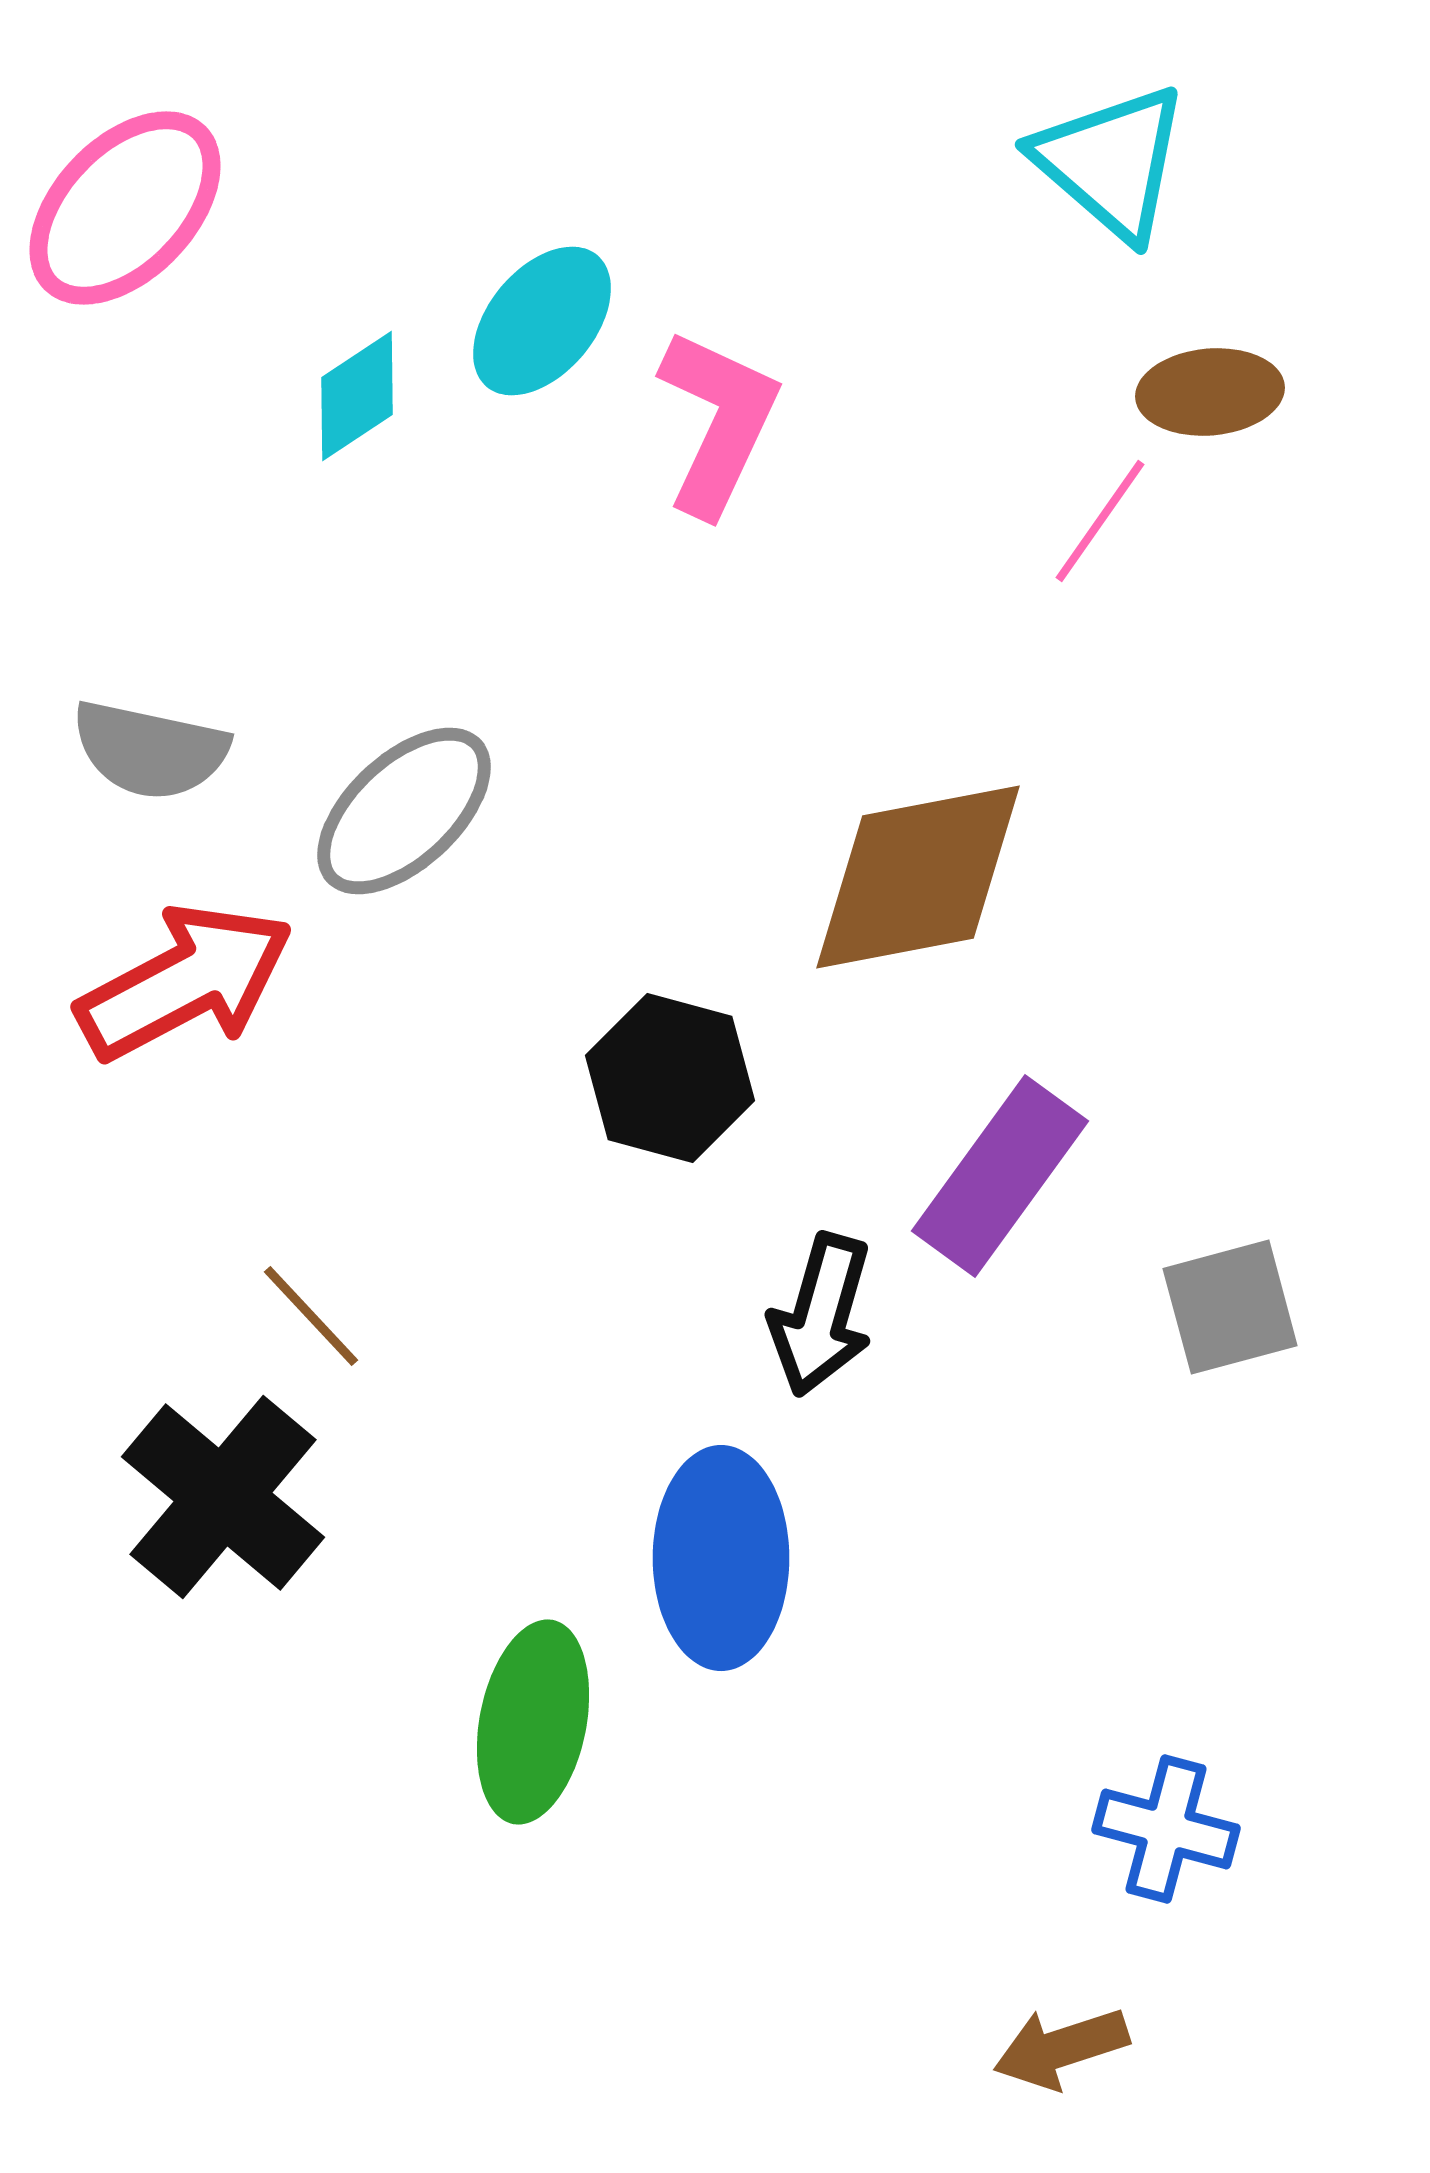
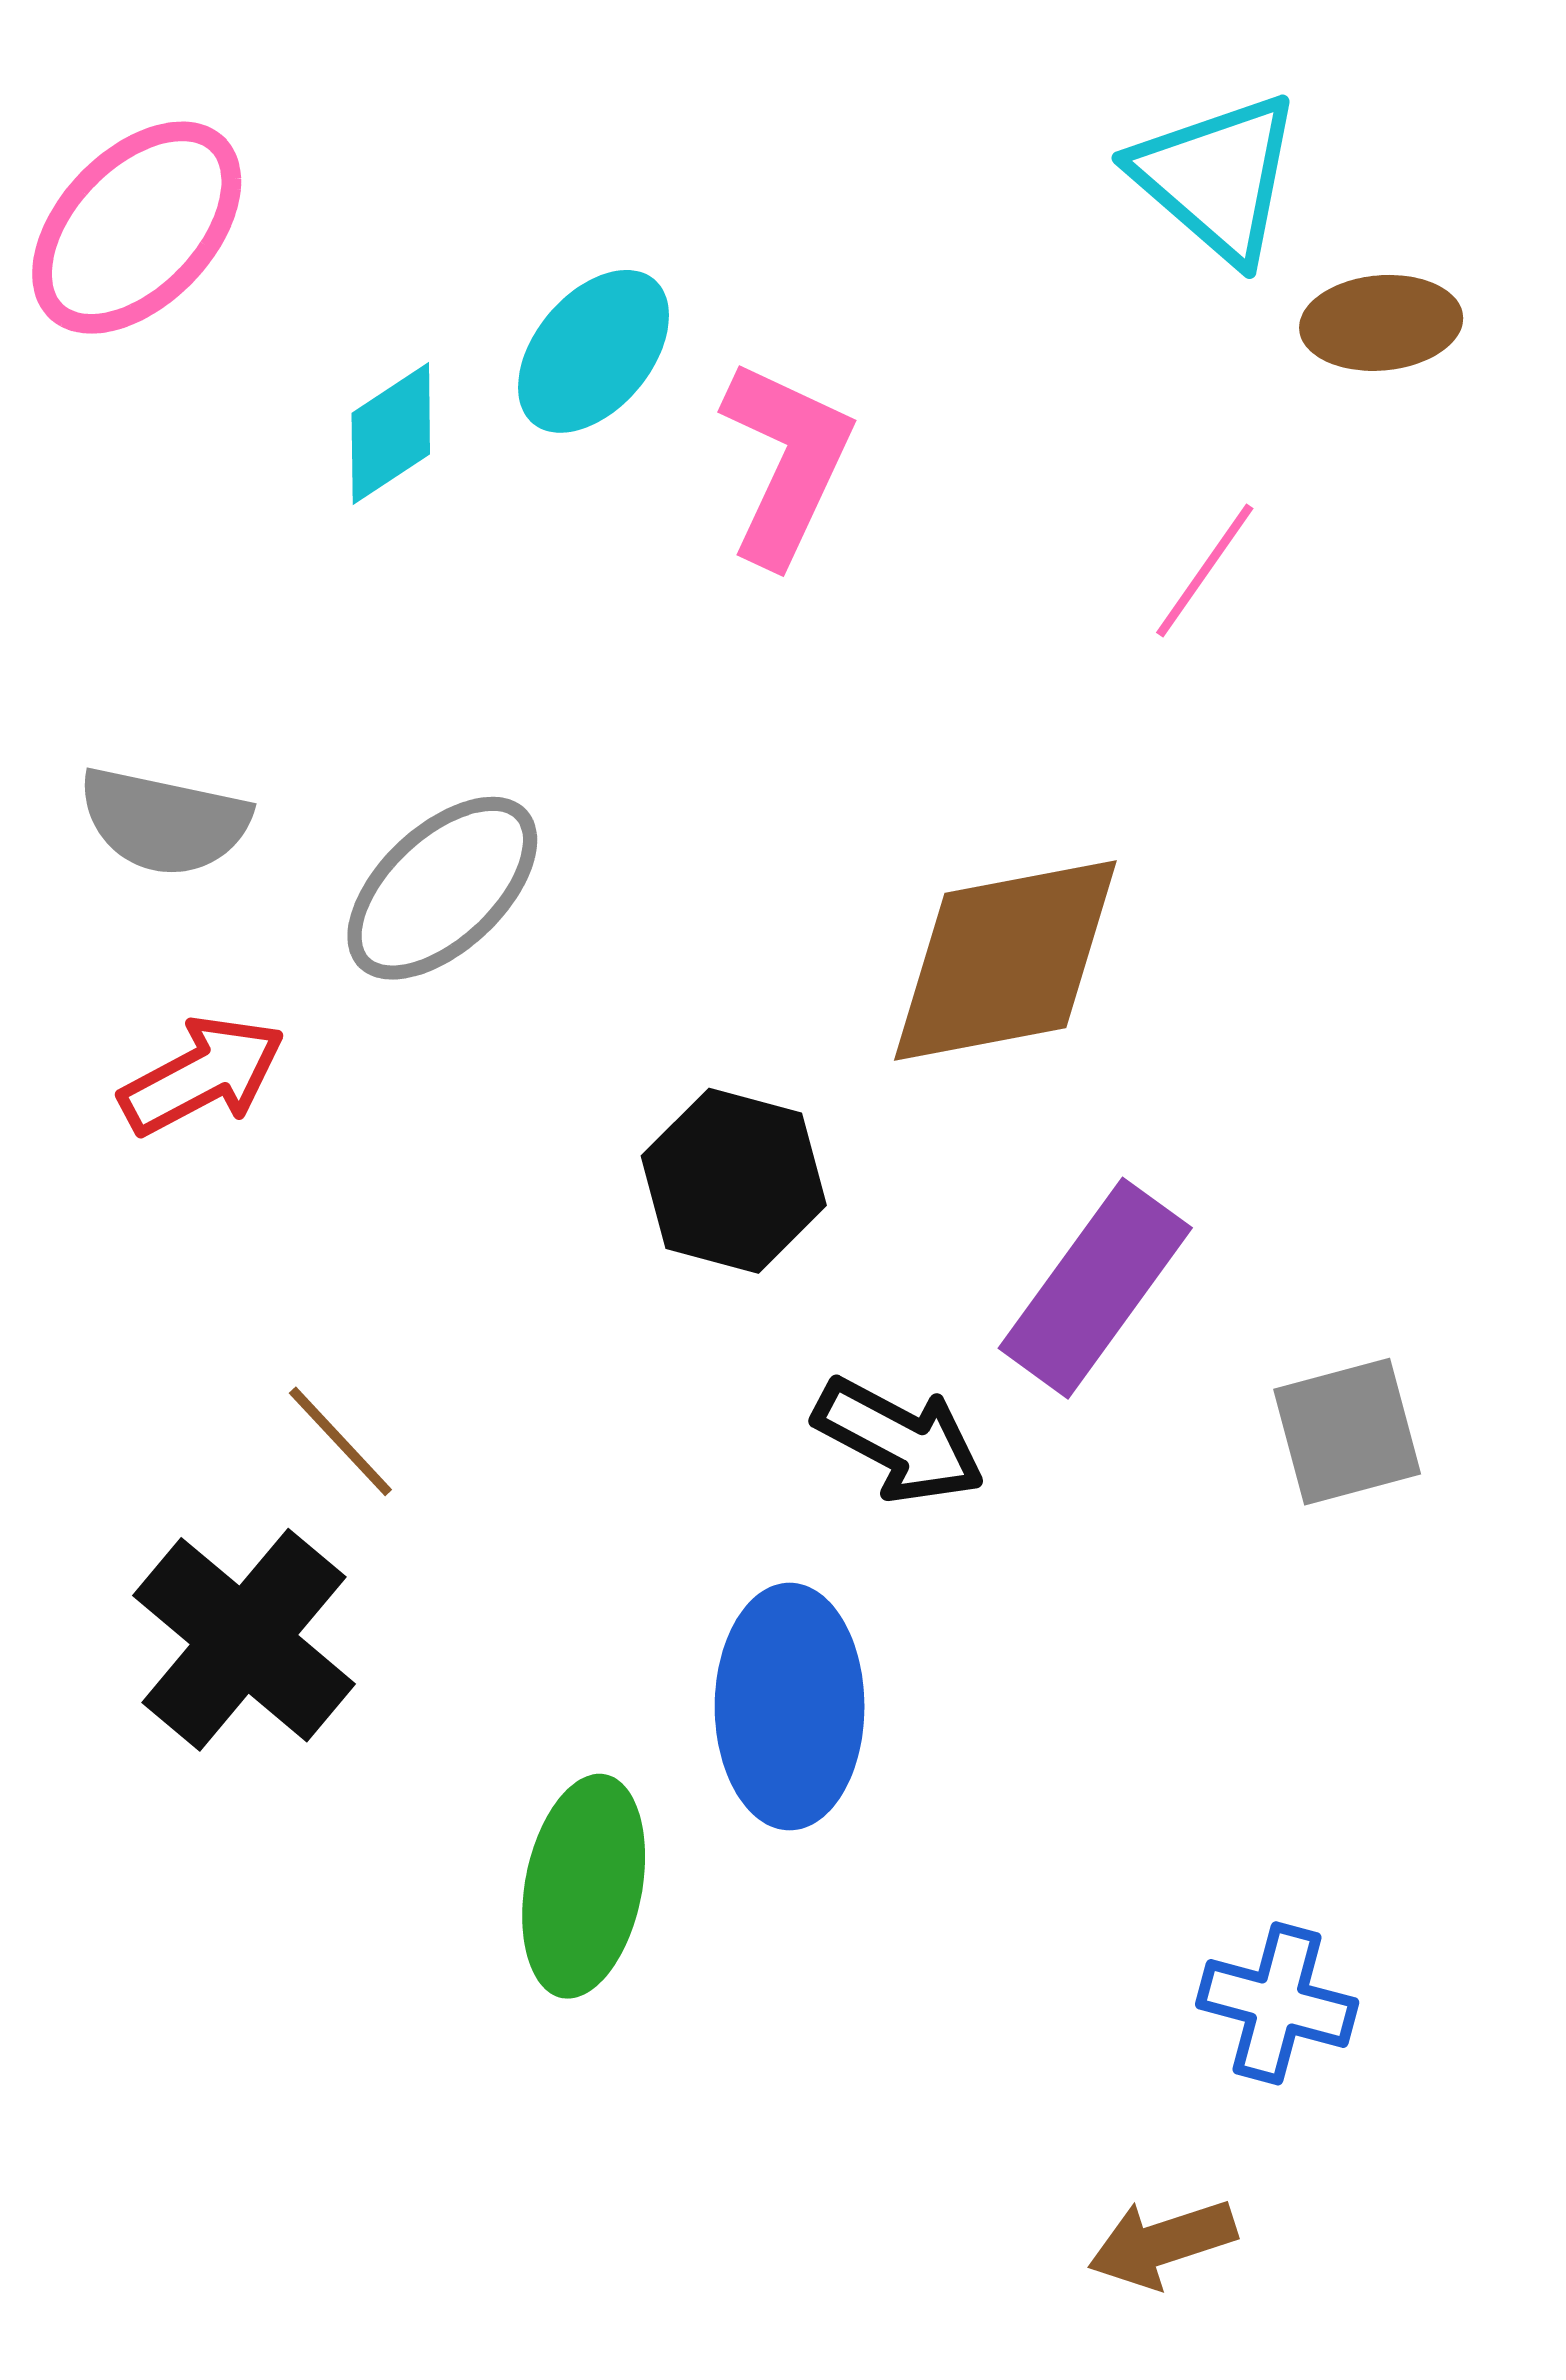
brown ellipse: (1210, 392) -> (1381, 323), moved
red arrow: (185, 982) -> (202, 1076), size x0.7
black arrow: (821, 1315) -> (899, 1440), turned -78

